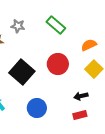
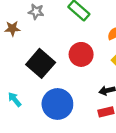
blue circle: (37, 108) -> (57, 104), size x1.4

